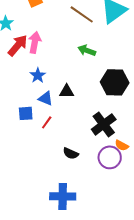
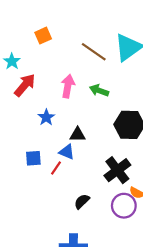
pink arrow: (35, 42) -> (68, 86), moved
blue triangle: (46, 98) -> (67, 152), moved
black semicircle: (71, 153) -> (82, 201), turned 112

